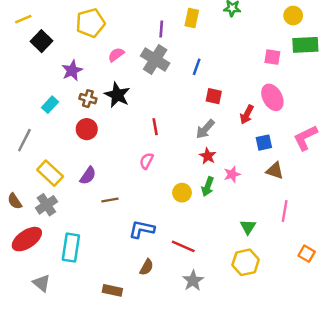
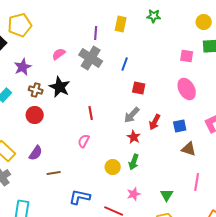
yellow pentagon: (90, 23) -> (20, 25), moved
red arrow: (247, 114) -> (155, 122), moved
pink star: (232, 174) -> (134, 194), moved

